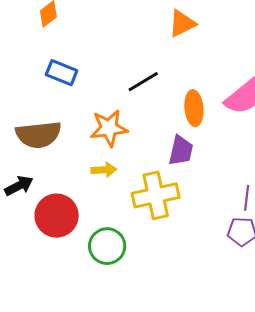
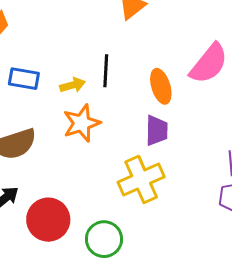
black line: (143, 82) -> (106, 71), turned -44
yellow arrow: (104, 170) -> (73, 85), moved

